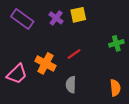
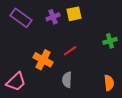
purple cross: (56, 18) -> (53, 17), turned 32
pink trapezoid: (17, 74) -> (16, 82), moved

